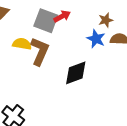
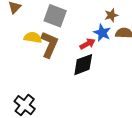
red arrow: (62, 16) -> (87, 44), moved

